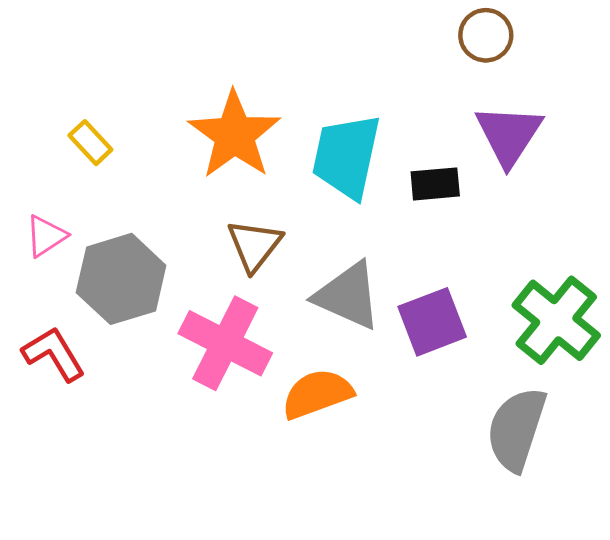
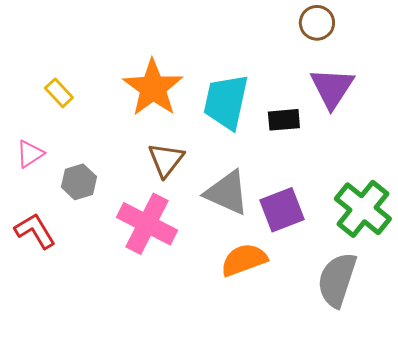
gray hexagon: (121, 279) -> (79, 182), size x0.6
orange semicircle: (317, 394) -> (244, 260), moved

